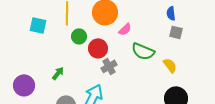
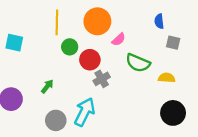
blue semicircle: (171, 13) -> (159, 21), moved
cyan square: (38, 25) -> (14, 43), moved
yellow semicircle: (170, 65) -> (167, 78), turned -49

